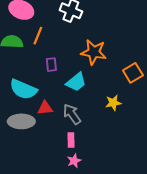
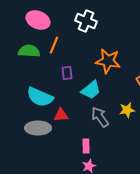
gray arrow: (72, 114) -> (100, 117), moved

